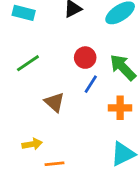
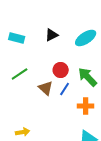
brown triangle: (54, 102) -> (46, 88), moved

